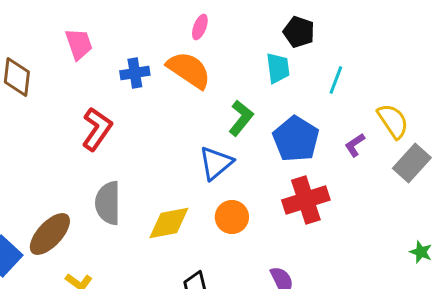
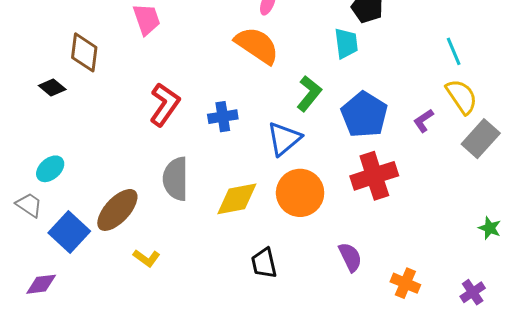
blue cross: (135, 73) -> (223, 117), moved
cyan line: (336, 80) -> (454, 51), moved, turned -44
orange circle: (232, 217) -> (300, 193), size x1.4

